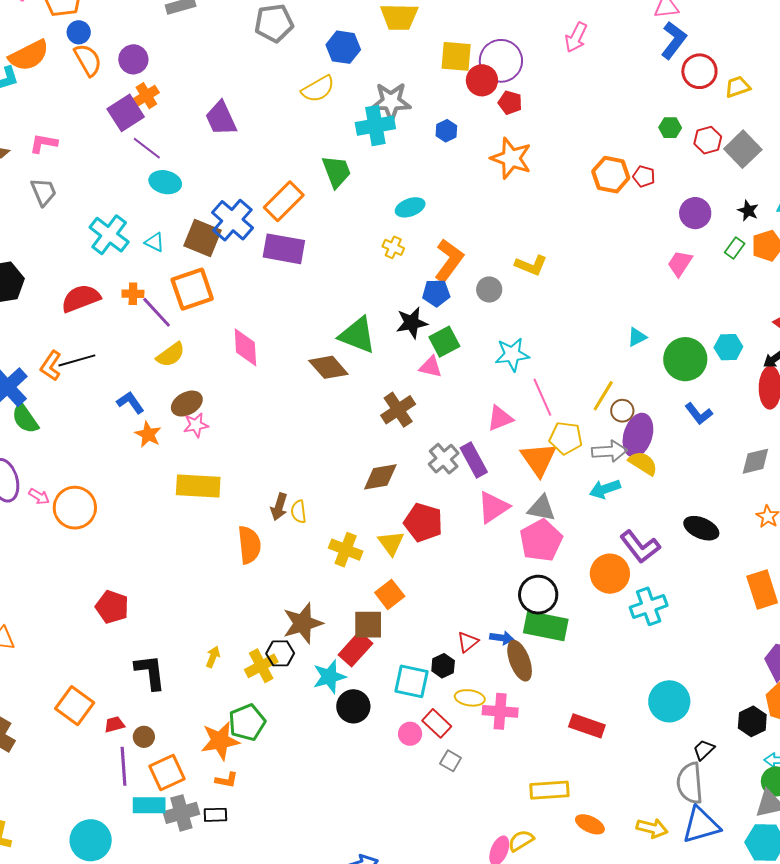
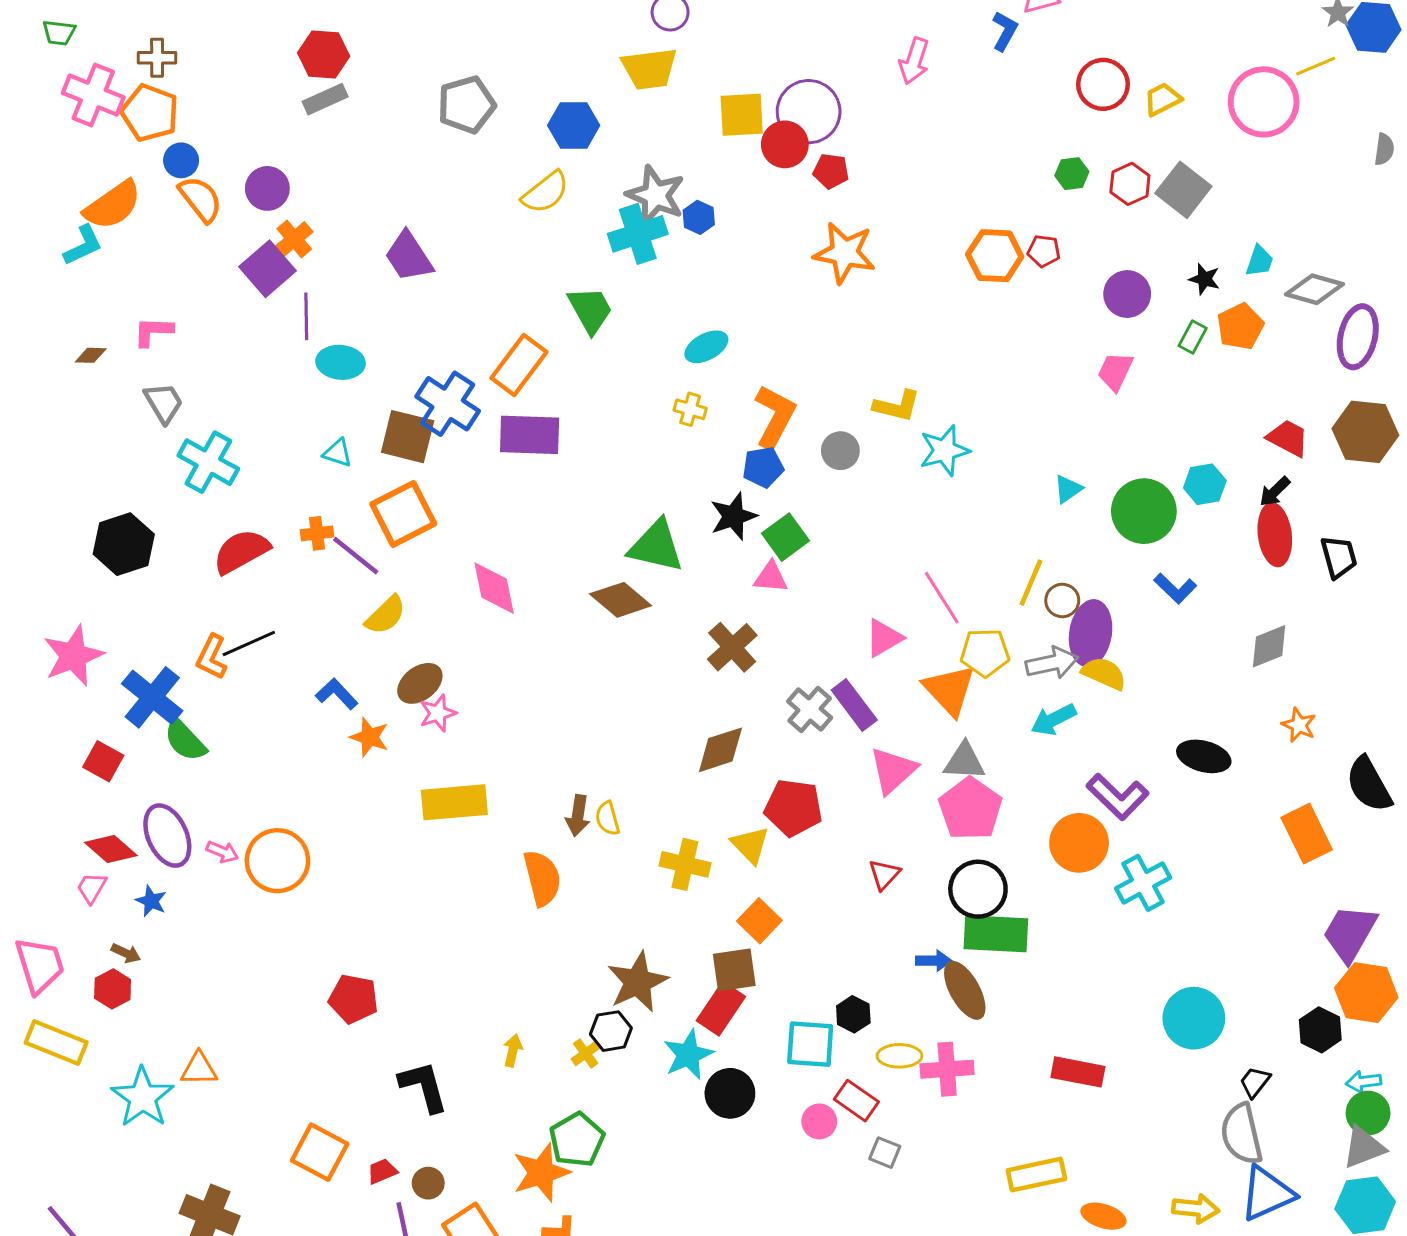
blue L-shape: (674, 40) -> (1005, 31), moved, size x0.7
gray star: (391, 102) -> (656, 195), turned 30
blue hexagon: (446, 131) -> (699, 217), moved
purple line: (147, 148) -> (306, 316), turned 60
cyan cross: (109, 235) -> (208, 462), moved
cyan star: (512, 354) -> (944, 450), moved
red triangle: (468, 642) -> (884, 874), moved
yellow cross: (261, 666) -> (586, 1053), size x0.6

